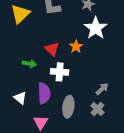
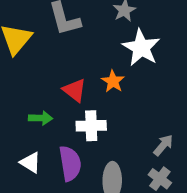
white triangle: (20, 98) -> (30, 162), moved

